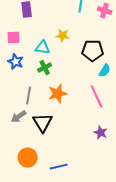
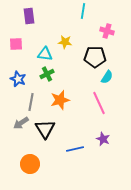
pink cross: (105, 11) -> (107, 31), moved
blue star: (16, 62) -> (18, 79), moved
blue line: (59, 167) -> (75, 149), moved

